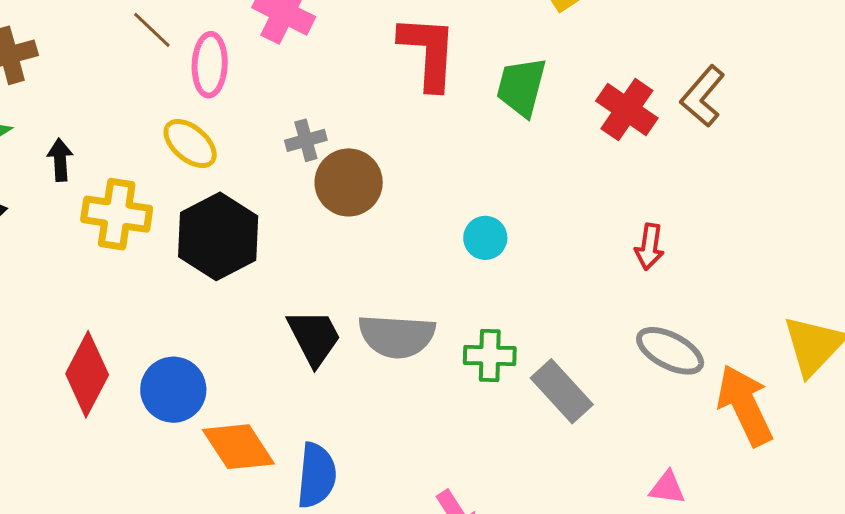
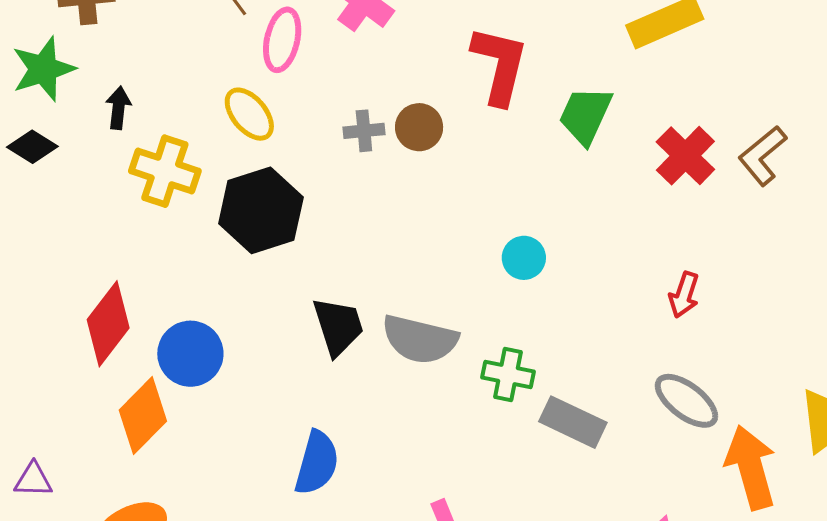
brown circle: (349, 182) -> (419, 127), moved, size x0.7
gray rectangle: (562, 391) -> (573, 422), turned -32
orange diamond: (238, 447) -> (143, 416), moved, turned 68

